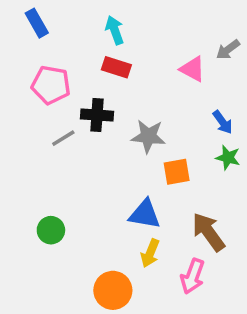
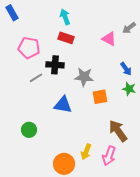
blue rectangle: (37, 23) -> (12, 13), moved
blue triangle: (145, 214) -> (63, 105), moved
yellow arrow: (150, 253) -> (86, 152), moved

